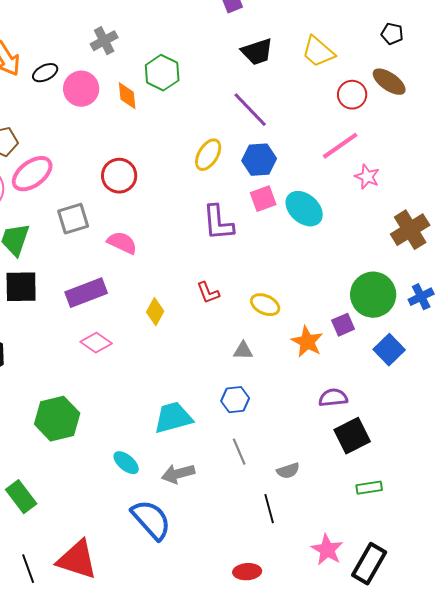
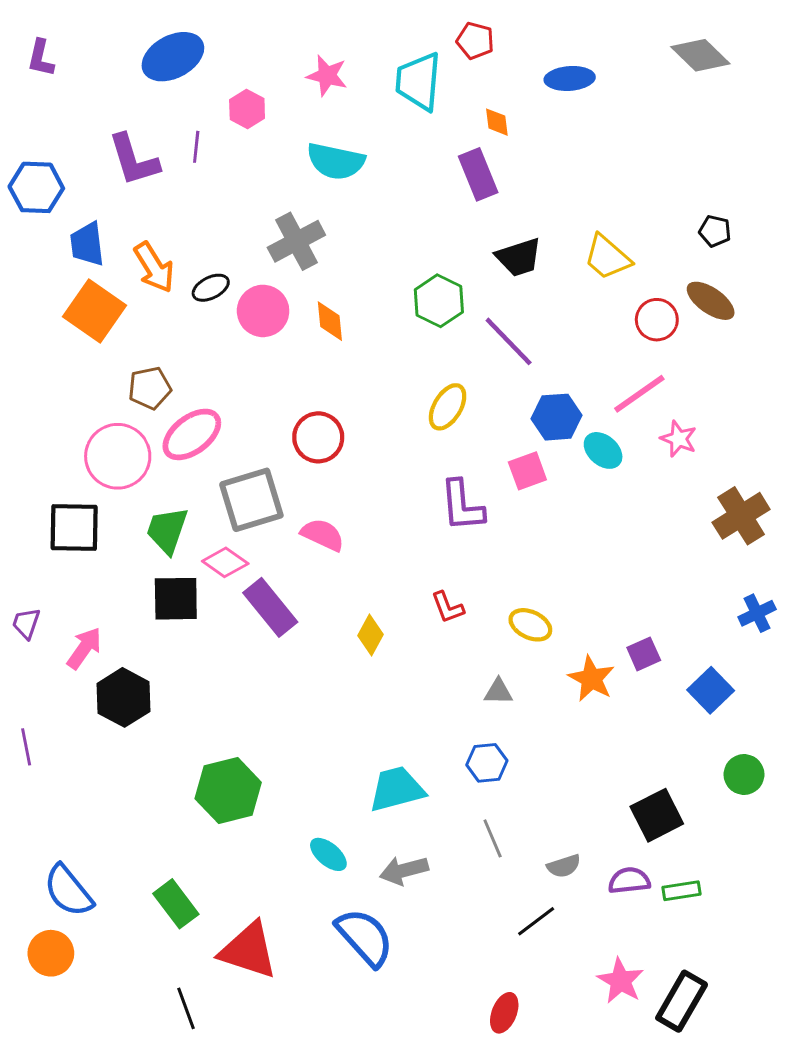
gray cross: (104, 41) -> (296, 241), size x1.4
green hexagon: (162, 73) -> (439, 301), moved
blue hexagon: (259, 160) -> (557, 417), moved
cyan ellipse: (304, 209) -> (603, 450), moved, size x0.7
gray square: (73, 219) -> (251, 500), size x1.4
purple rectangle: (86, 293) -> (270, 607), turned 72
green circle: (373, 295) -> (744, 774), moved, size x0.6
pink diamond: (96, 343) -> (225, 562), moved
purple semicircle: (333, 398) -> (629, 881), moved
black line: (269, 509) -> (536, 921), turned 68
red triangle: (77, 560) -> (248, 950), moved
red ellipse: (247, 572) -> (504, 1013), turned -64

